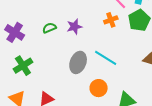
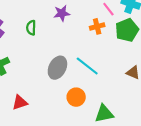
purple star: (74, 27) -> (62, 13), moved
green semicircle: (49, 28) -> (31, 28), turned -72

